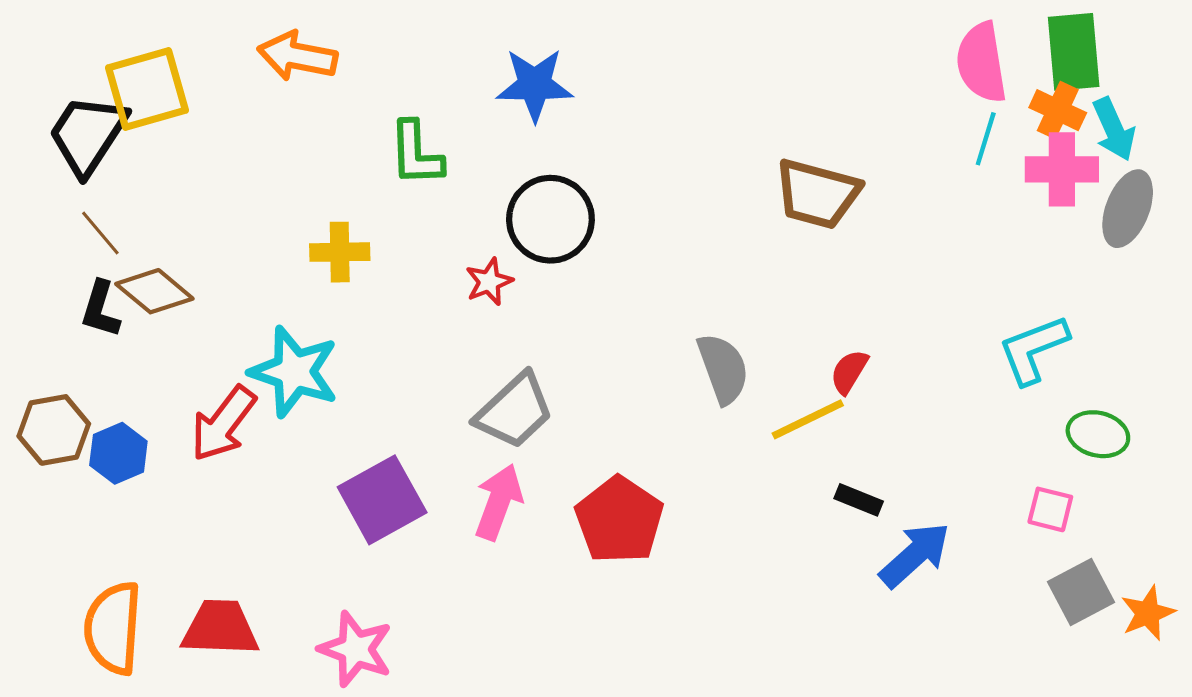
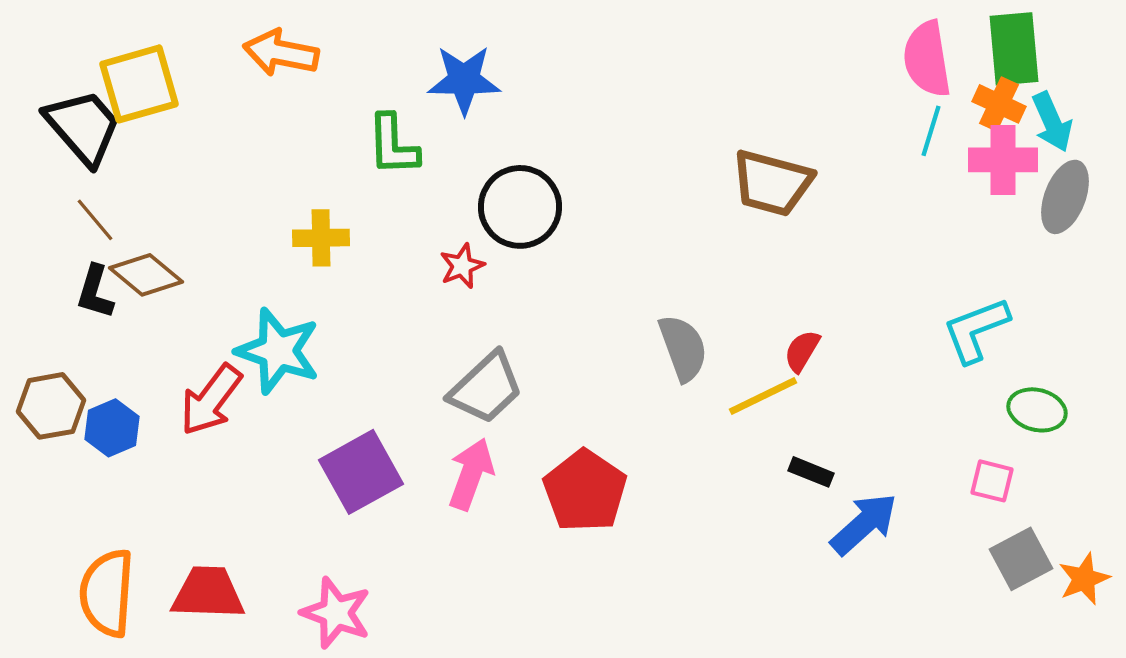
blue star: (535, 85) -> (464, 80), moved
black trapezoid: (88, 134) -> (83, 127), turned 106

